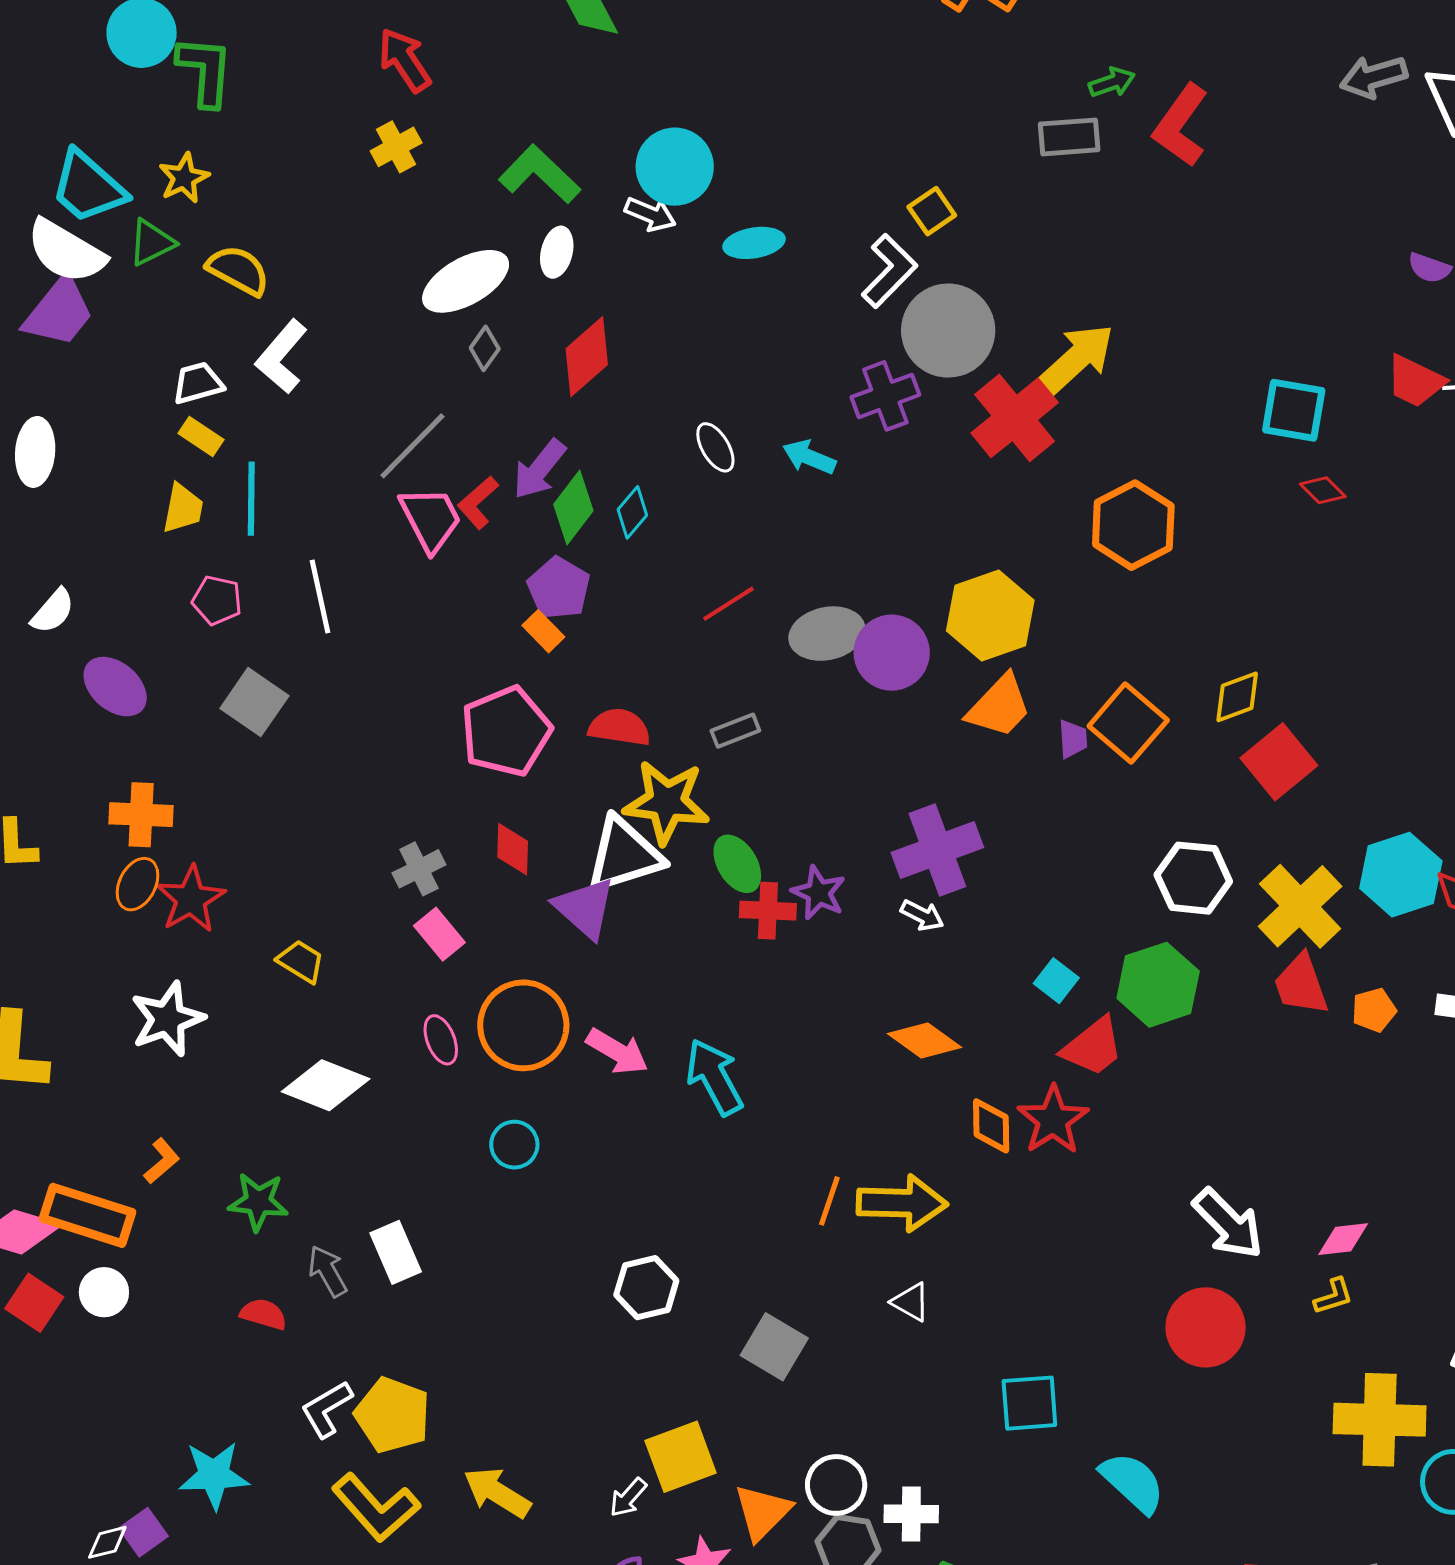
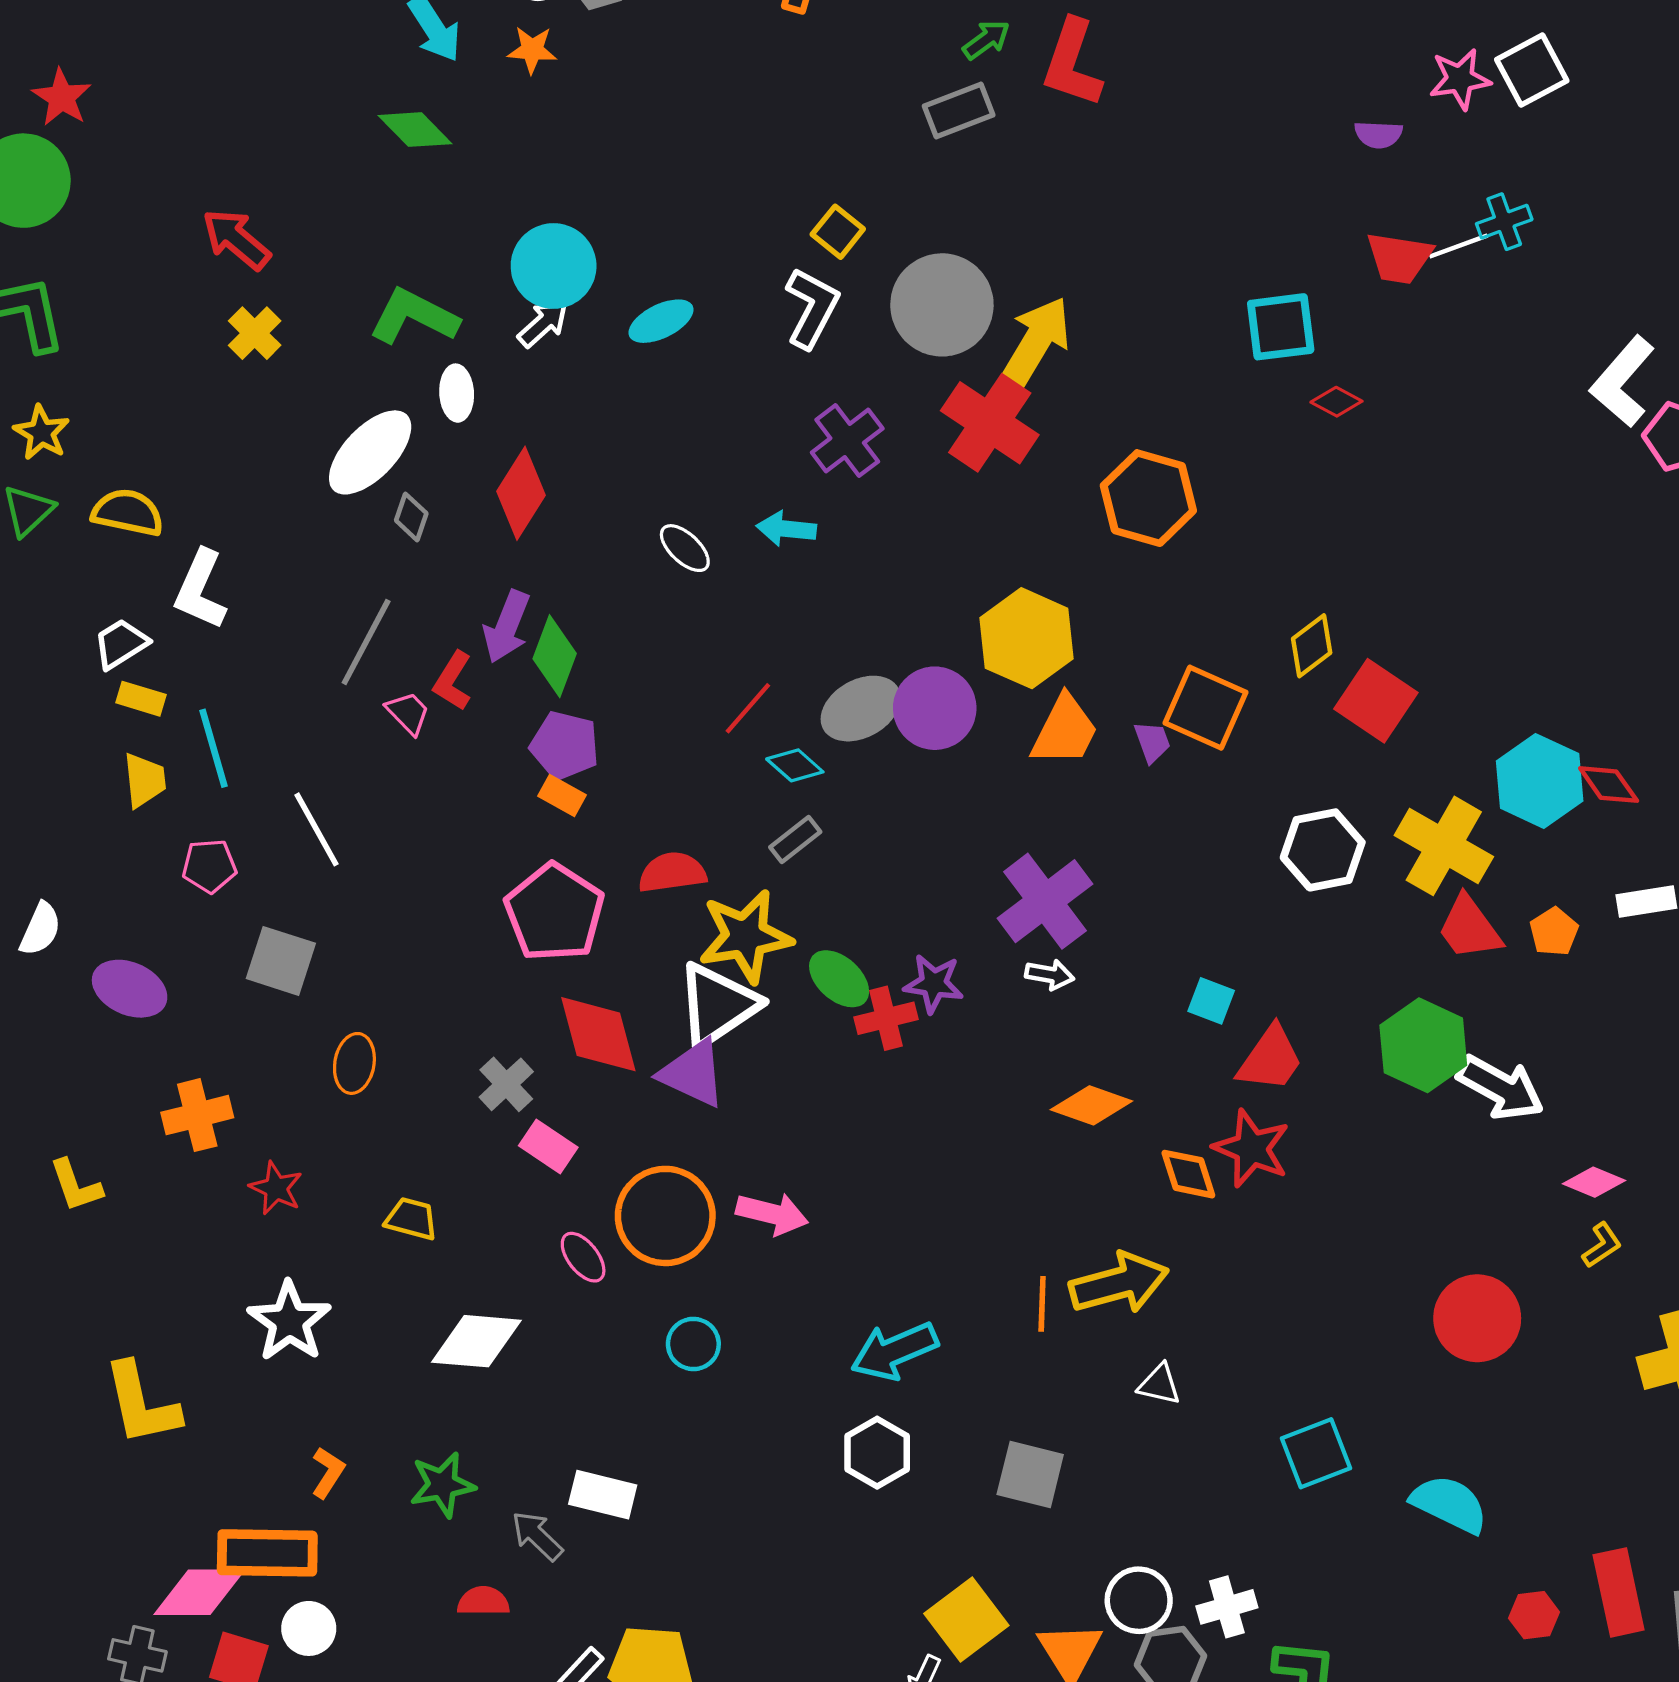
white arrow: (650, 214) -> (543, 324), turned -48
gray circle: (948, 331) -> (942, 305), moved
cyan diamond: (632, 512) -> (795, 765), moved, turned -72
pink trapezoid: (431, 519) -> (408, 713), size x0.6
red diamond: (513, 849) -> (598, 1034), size x1.6
orange ellipse: (137, 884) -> (354, 1063), moved
red star: (191, 899) -> (276, 1188), size x0.7
green hexagon: (1158, 985) -> (1423, 1045), moved
cyan arrow: (714, 1077) -> (894, 1351), moved, turned -68
white arrow: (1228, 1224) -> (1500, 1088), moved
pink diamond: (1343, 1239) -> (1594, 1182), turned 46
white rectangle: (396, 1252) -> (603, 1495), turned -36

